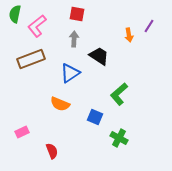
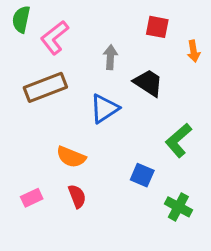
red square: (77, 14) -> (157, 27), moved
orange semicircle: (60, 104) -> (71, 157), moved
red semicircle: (52, 151) -> (77, 196), moved

